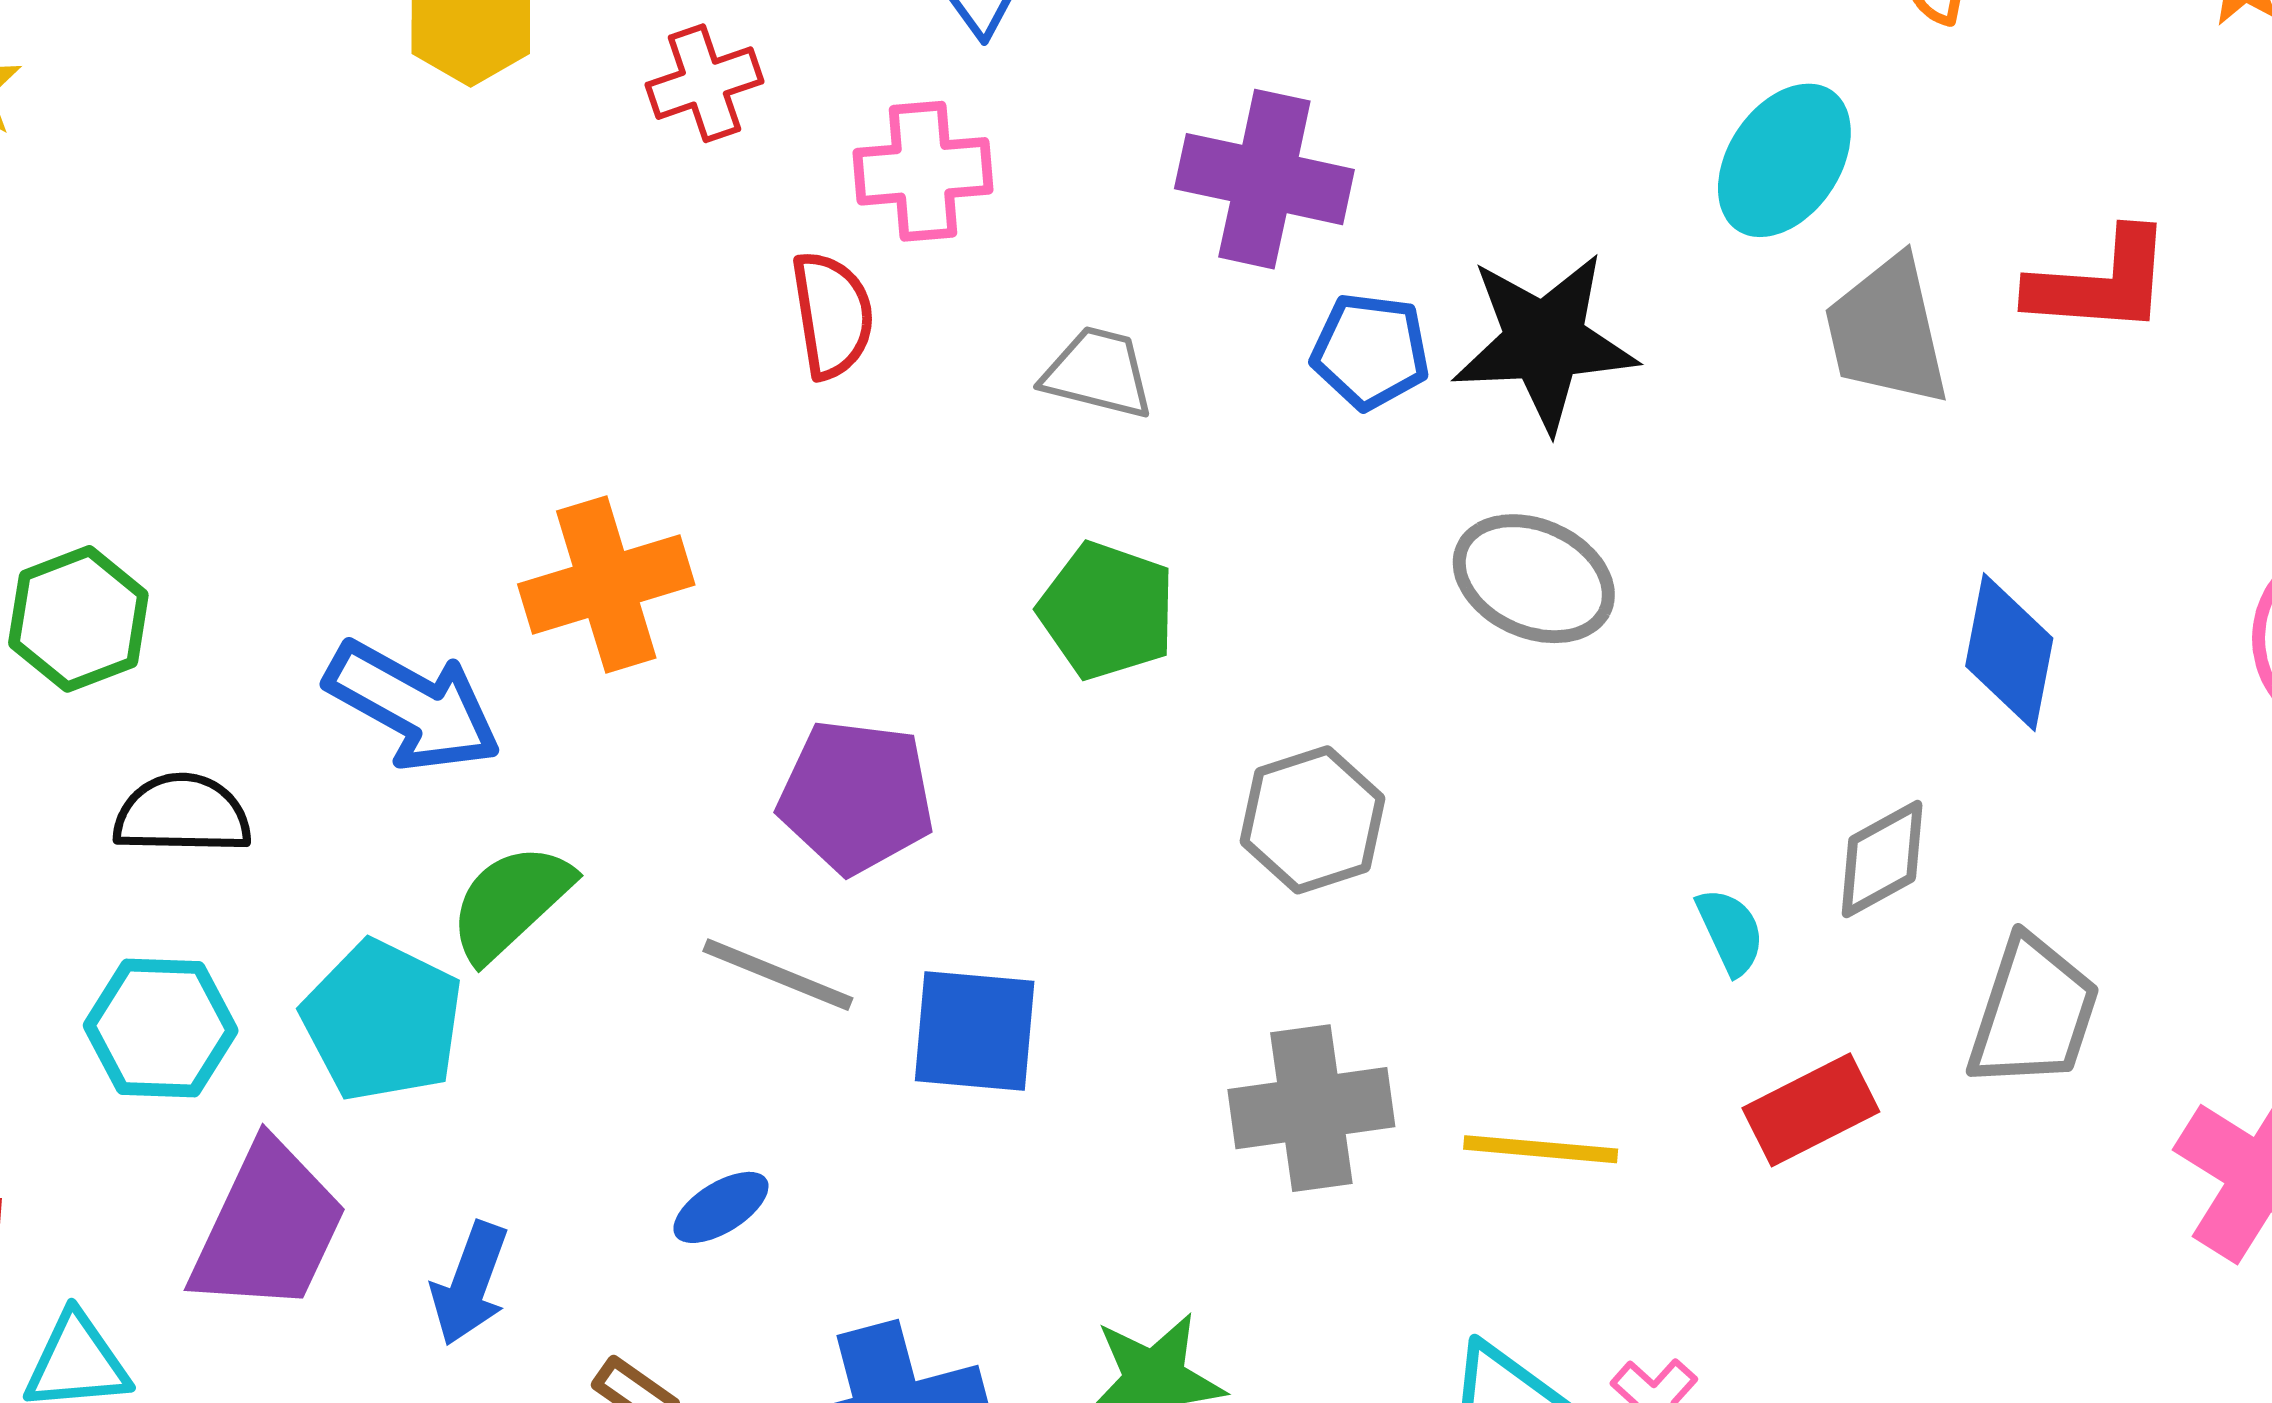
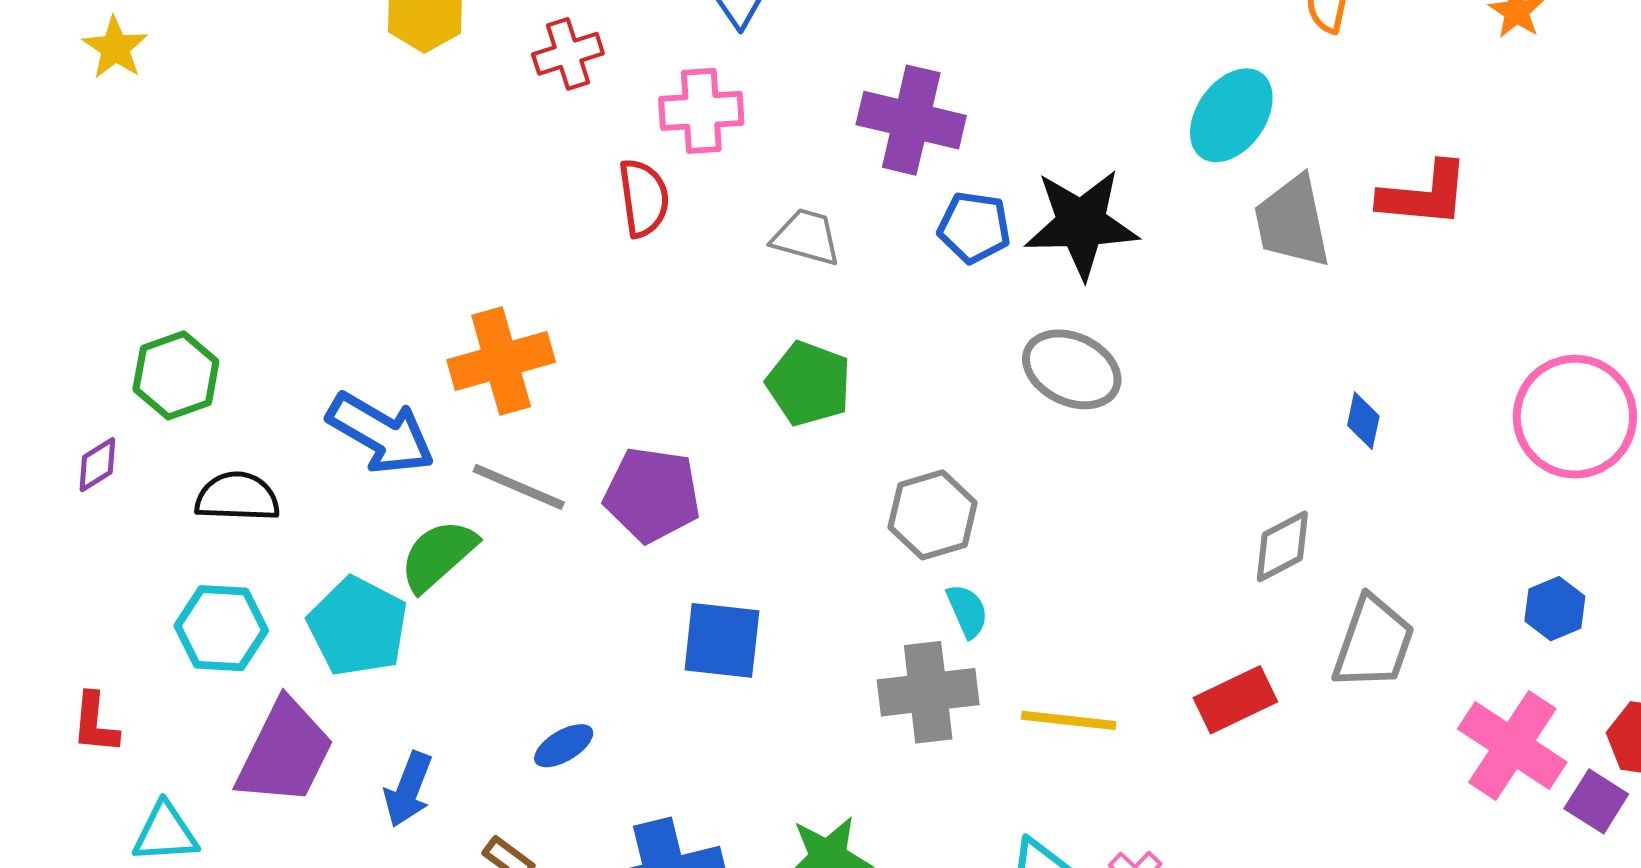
blue diamond: (2009, 652) -> (1363, 421), size x0.6
cyan semicircle: (1730, 931) -> (967, 611), moved
gray line: (778, 975) -> (519, 487), moved

